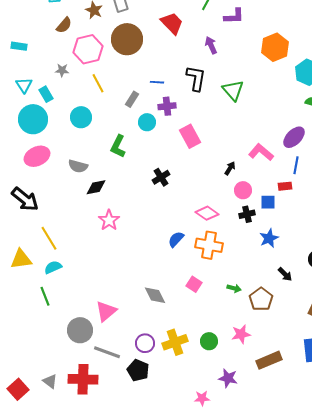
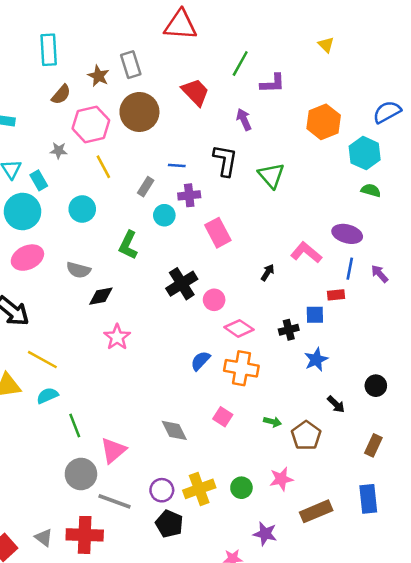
purple ellipse: (294, 137) -> (347, 234), turned 60
black cross: (161, 177) -> (182, 284), size x1.4
pink circle: (243, 190) -> (214, 300), moved
yellow line: (49, 238) -> (42, 360), turned -30
green line: (45, 296) -> (75, 425), moved
black pentagon: (138, 370) -> (169, 524), moved

